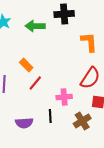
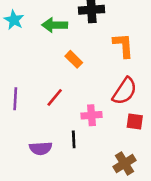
orange rectangle: (26, 65) -> (74, 59), moved
brown cross: (82, 121) -> (125, 164), moved

